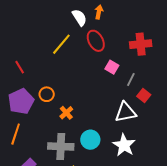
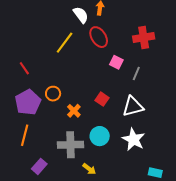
red square: (144, 96) -> (102, 99), moved

